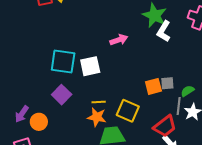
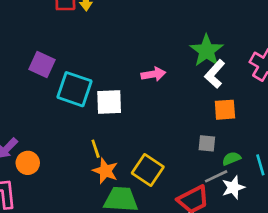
orange square: (153, 86) -> (225, 110), moved
purple square: (62, 95) -> (42, 65), moved, turned -30
yellow line: (99, 102) -> (96, 149), moved, turned 64
gray line: (179, 106) -> (216, 176), turned 48

